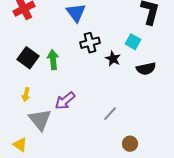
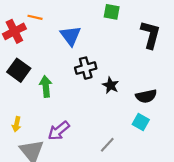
cyan square: (133, 42) -> (141, 122), moved
black square: (28, 58) -> (19, 70), moved

